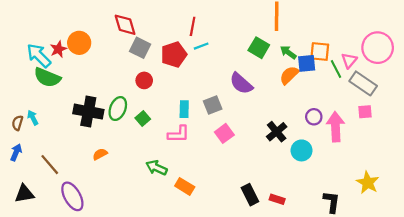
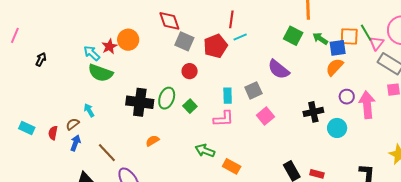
cyan arrow: (39, 56) -> (92, 53), size x0.7
green line: (336, 69) -> (366, 33), moved
orange semicircle: (289, 75) -> (334, 67), moved
brown semicircle: (17, 123) -> (73, 124), moved, turned 40
black cross: (277, 132) -> (313, 112), turned 30

